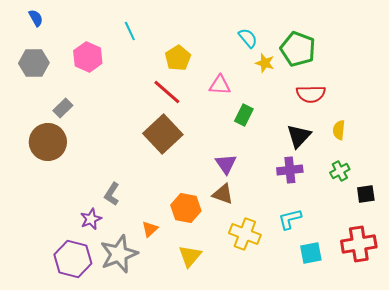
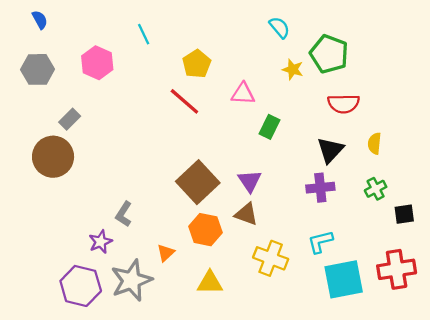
cyan semicircle: (248, 38) -> (279, 27), moved
brown square: (163, 134) -> (198, 182), moved
cyan square: (311, 253) -> (344, 279), size x1.6
yellow triangle: (190, 256) -> (210, 283), turned 50

